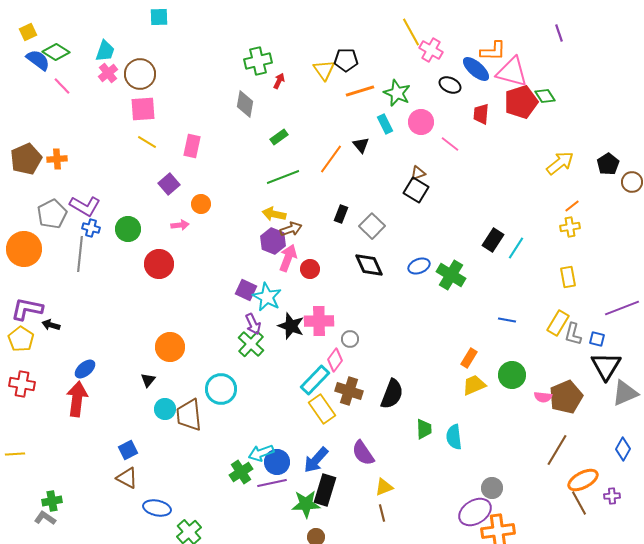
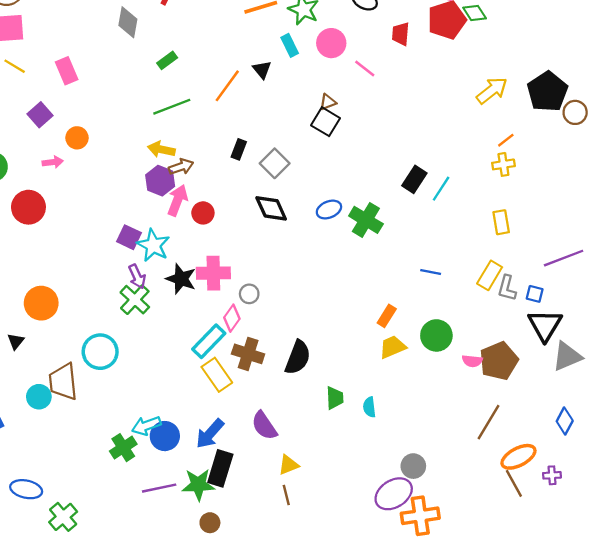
pink rectangle: (192, 146) -> (67, 71), turned -35
black pentagon: (608, 164) -> (547, 92), size x1.6
cyan circle: (165, 409) -> (39, 397), moved
cyan semicircle: (454, 437) -> (369, 407), size x0.7
purple line: (272, 483) -> (159, 488), moved

